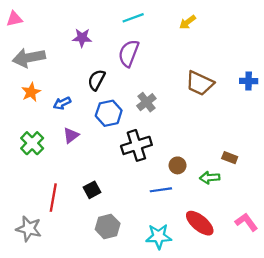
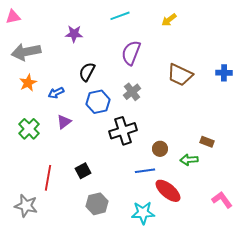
purple semicircle: (129, 53) -> (131, 53), moved
red ellipse: (200, 223) -> (168, 191), moved

